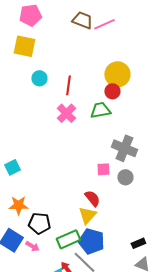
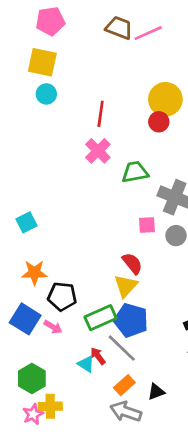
cyan circle: (39, 78) -> (46, 94), moved
green trapezoid: (100, 110) -> (135, 172), moved

